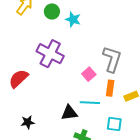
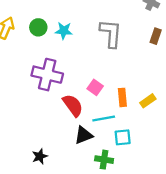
gray L-shape: (112, 59) -> (111, 33), moved
red semicircle: (19, 79) -> (73, 105), moved, turned 110
cyan square: (114, 124) -> (123, 137), moved

